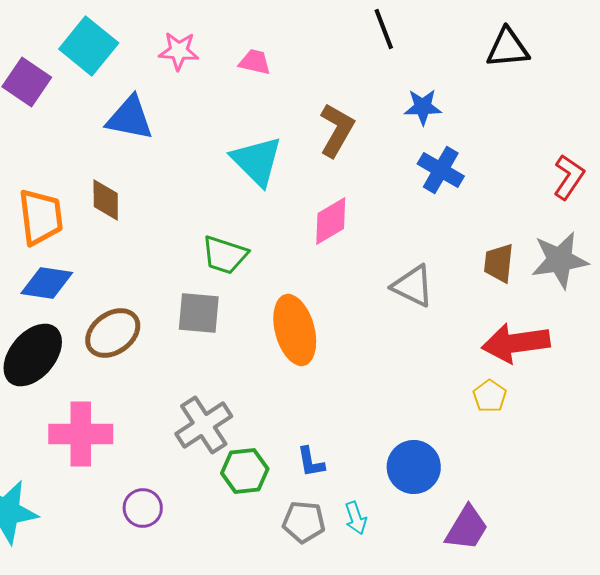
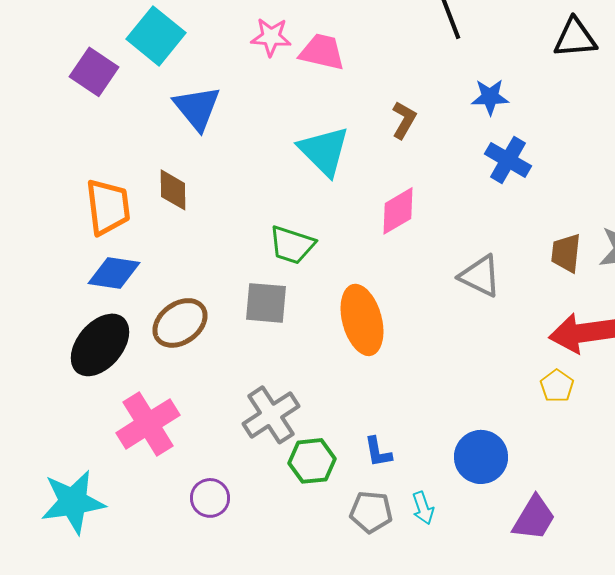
pink star: (179, 51) -> (271, 37), moved
pink trapezoid: (255, 62) -> (322, 52), size x1.4
blue triangle: (130, 118) -> (197, 108), turned 40
brown L-shape: (337, 130) -> (404, 120), size x0.7
pink cross: (81, 434) -> (148, 424), turned -32

